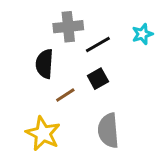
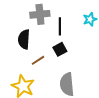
black line: (98, 45) -> (60, 26), turned -60

